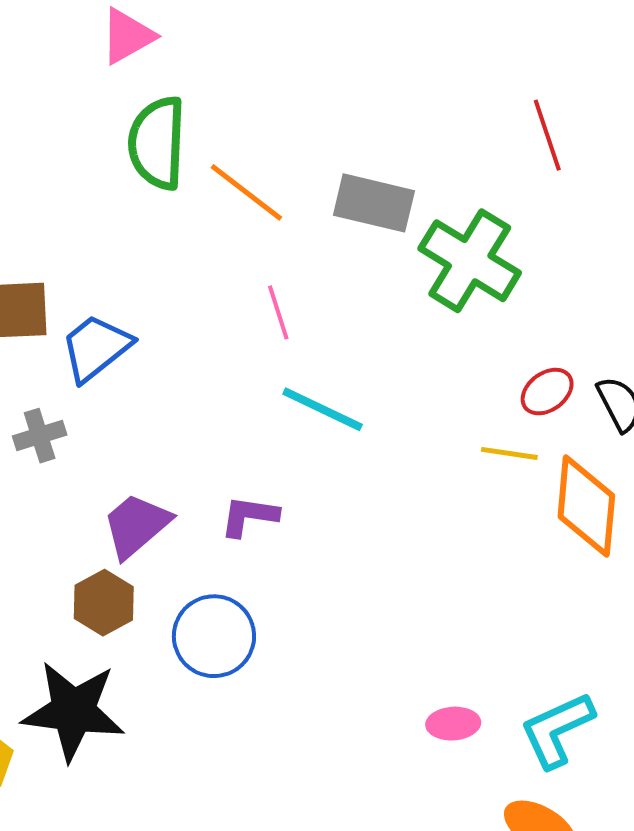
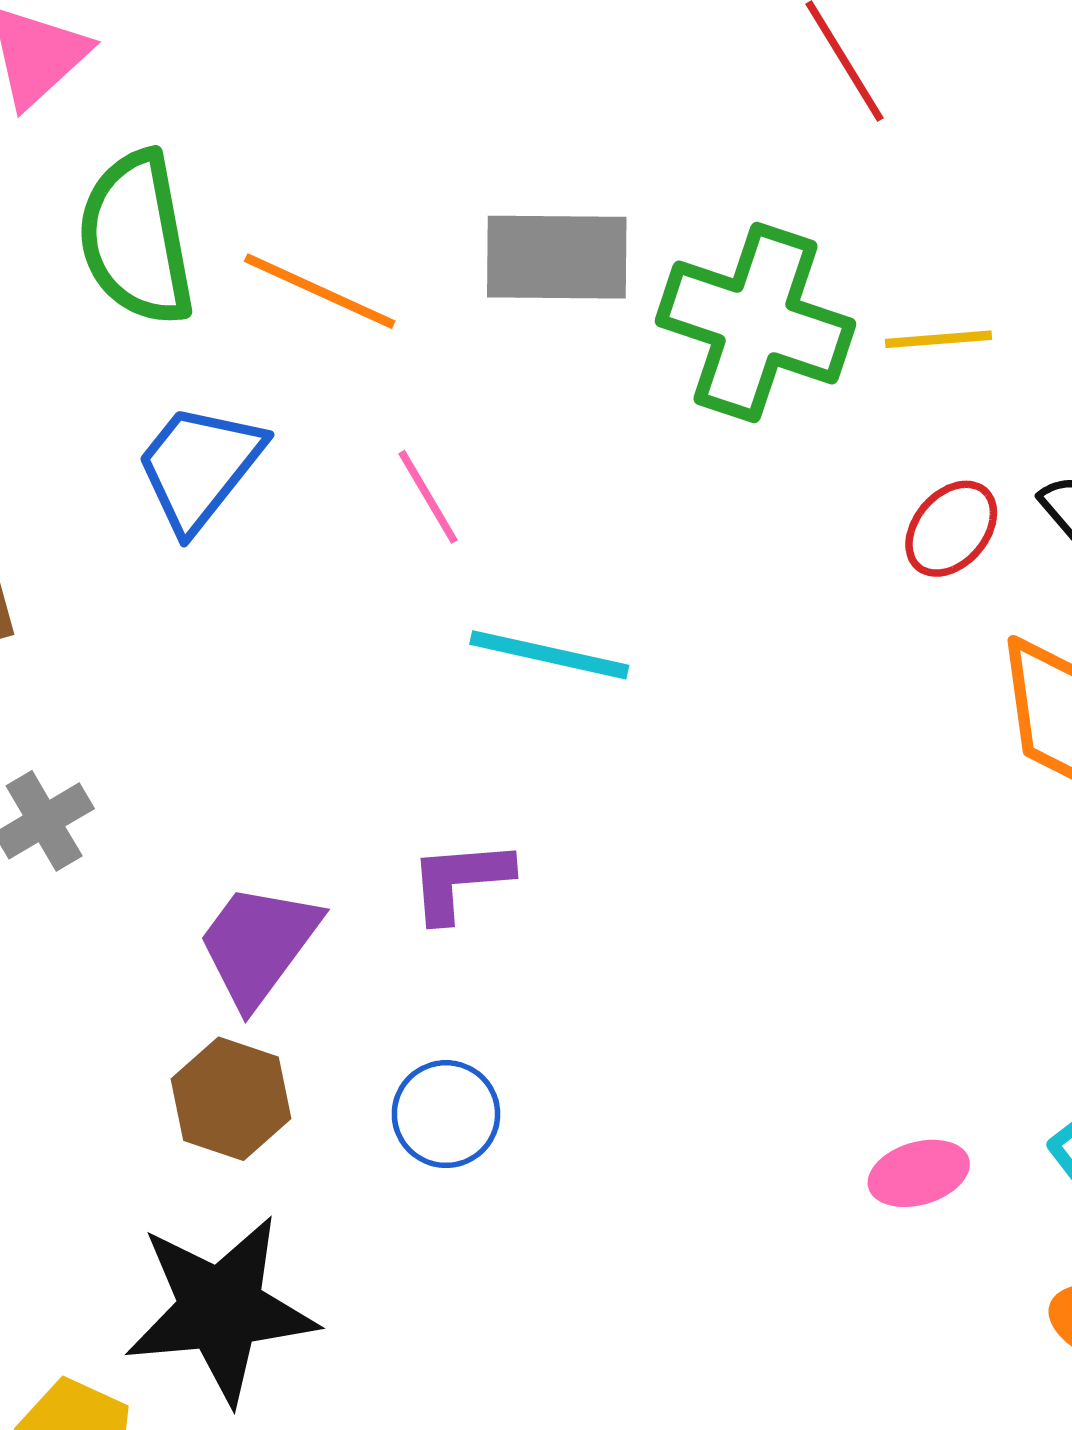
blue trapezoid: (96, 348) -> (199, 467), moved
yellow line: (509, 453) -> (938, 339), moved
blue circle: (214, 636) -> (446, 1114), size x0.7

